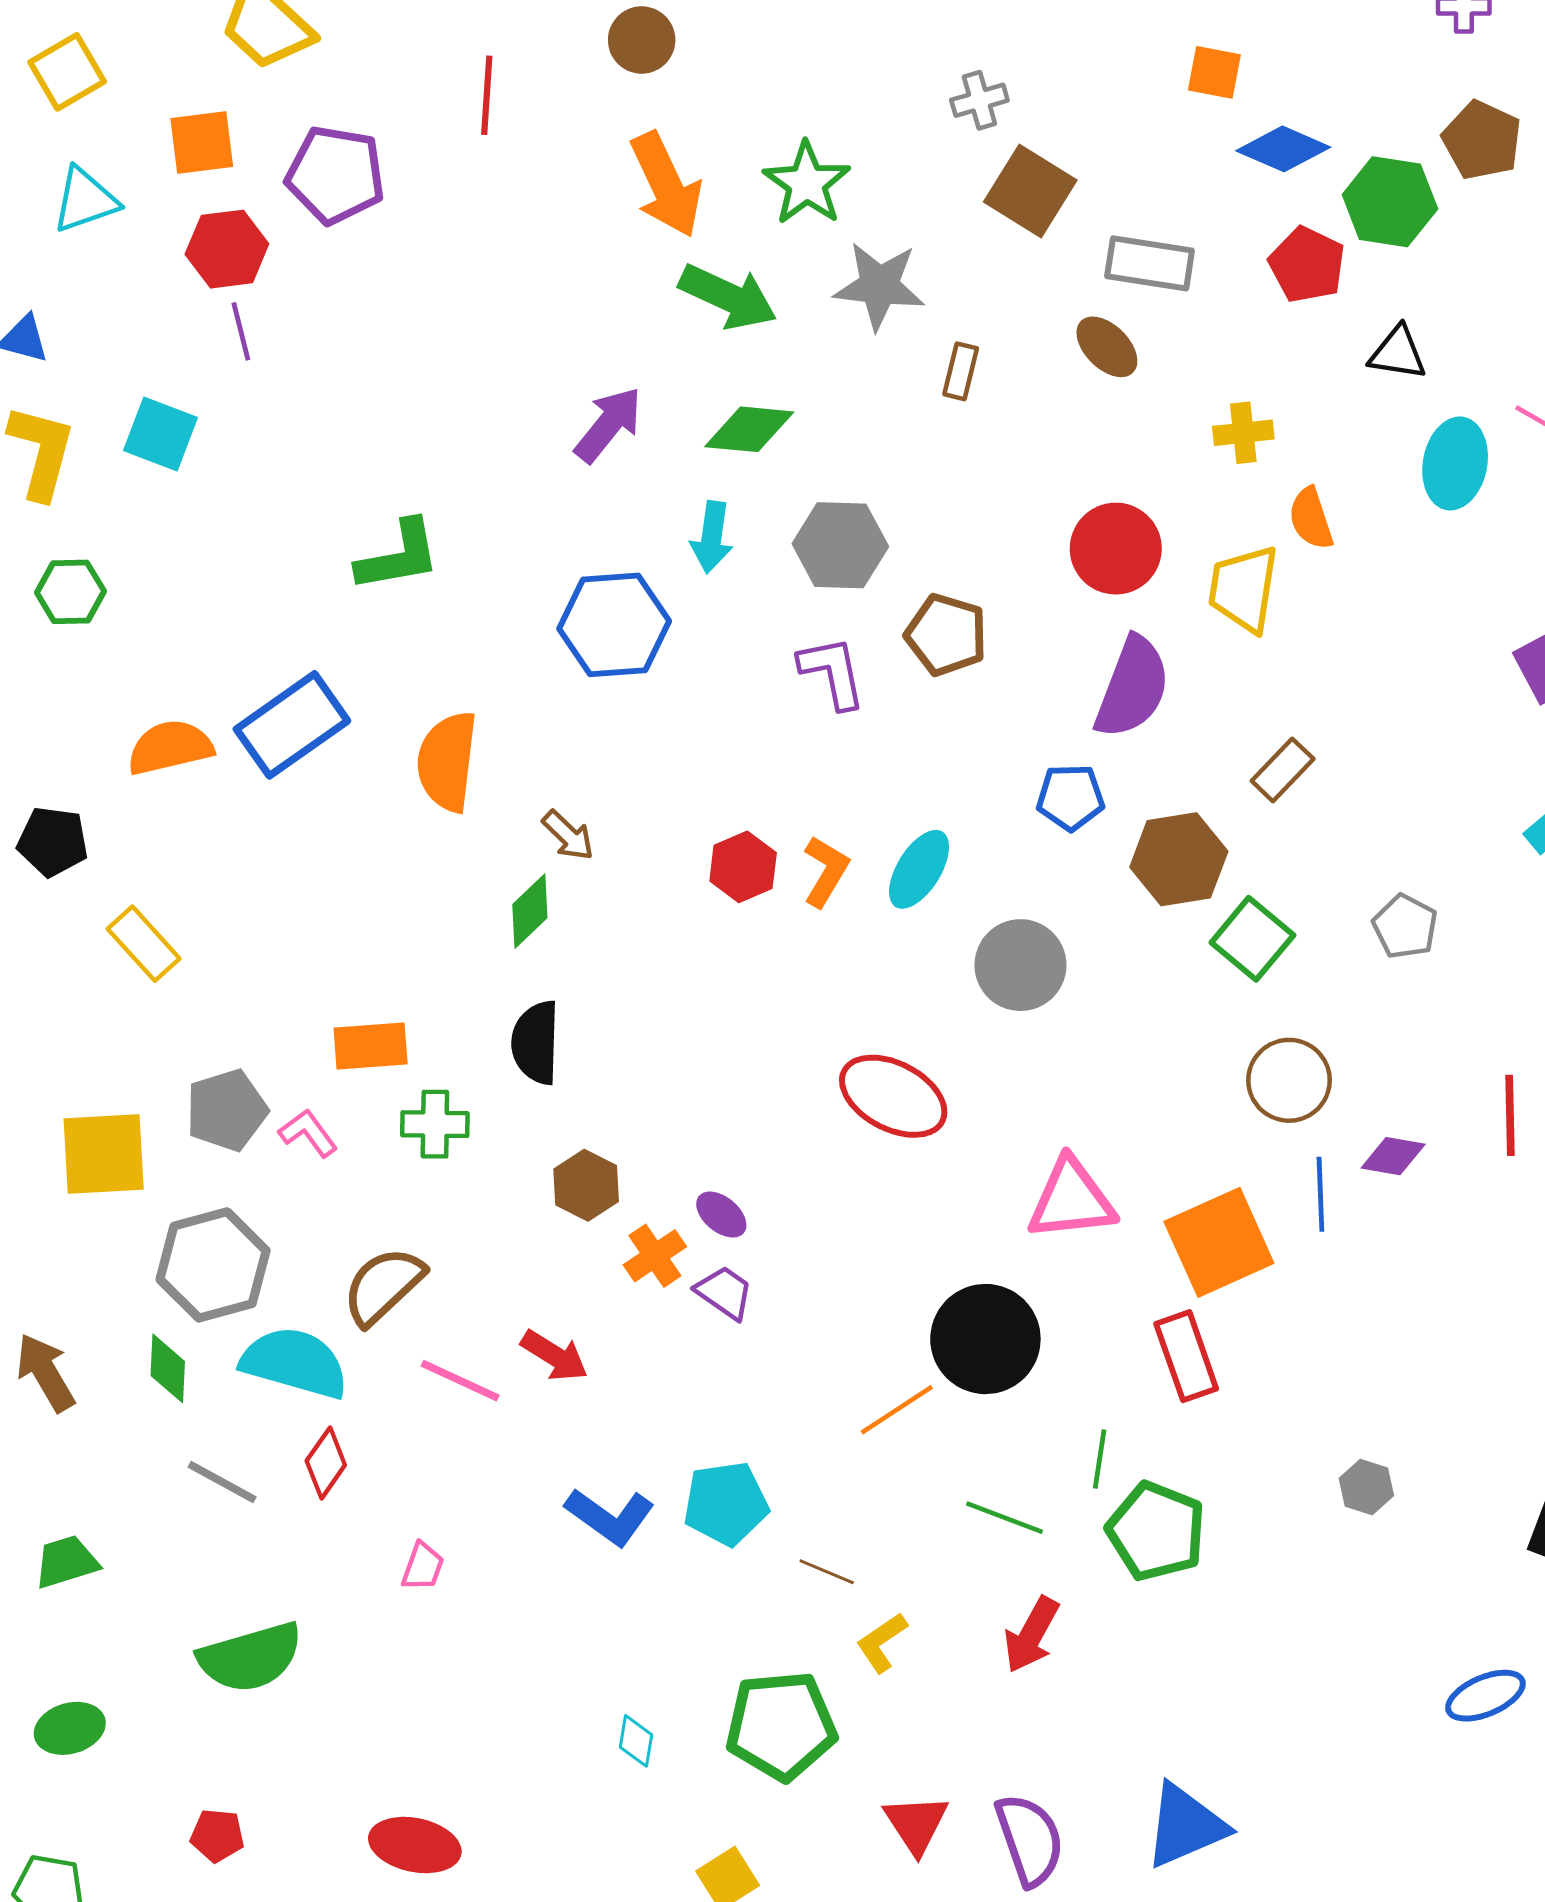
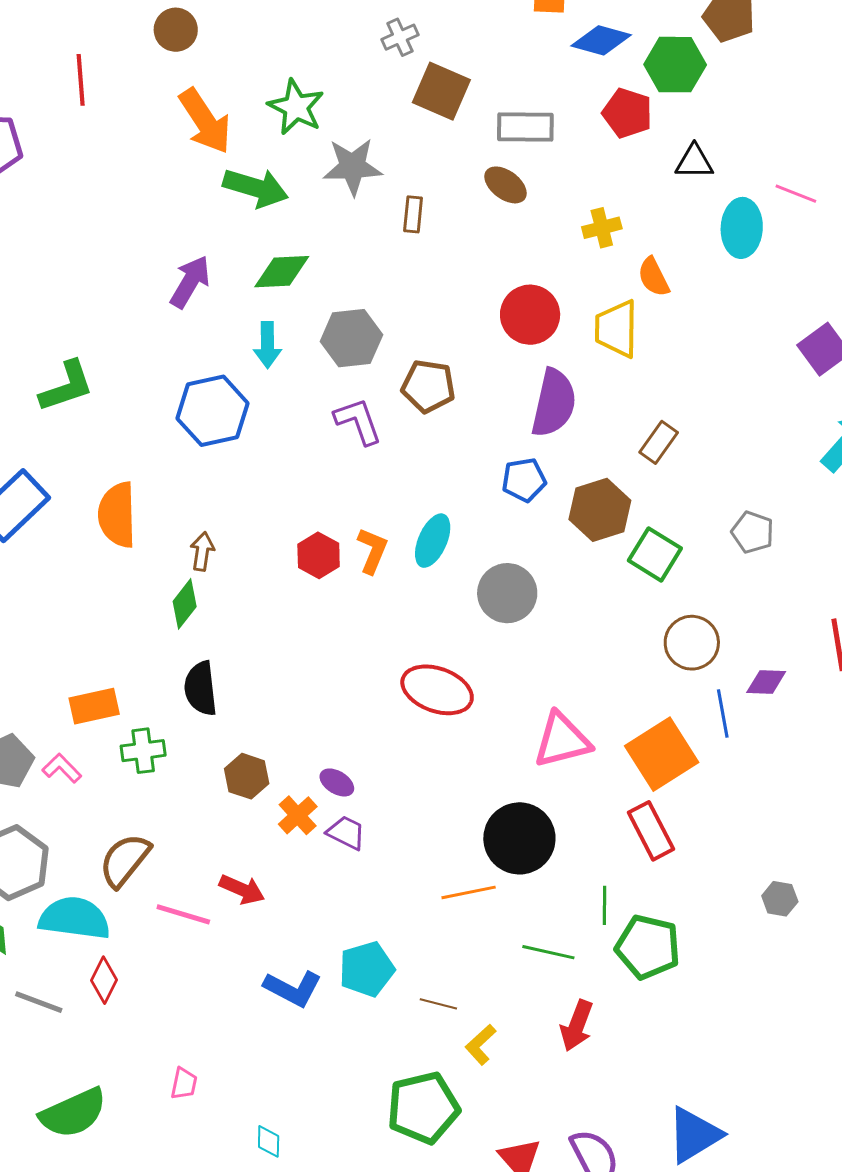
brown arrow: (568, 835) -> (202, 551), turned -117
orange line: (897, 1410) -> (469, 892), turned 30
pink trapezoid: (423, 1566) -> (184, 1084), moved
cyan diamond: (636, 1741) -> (269, 1141), moved

